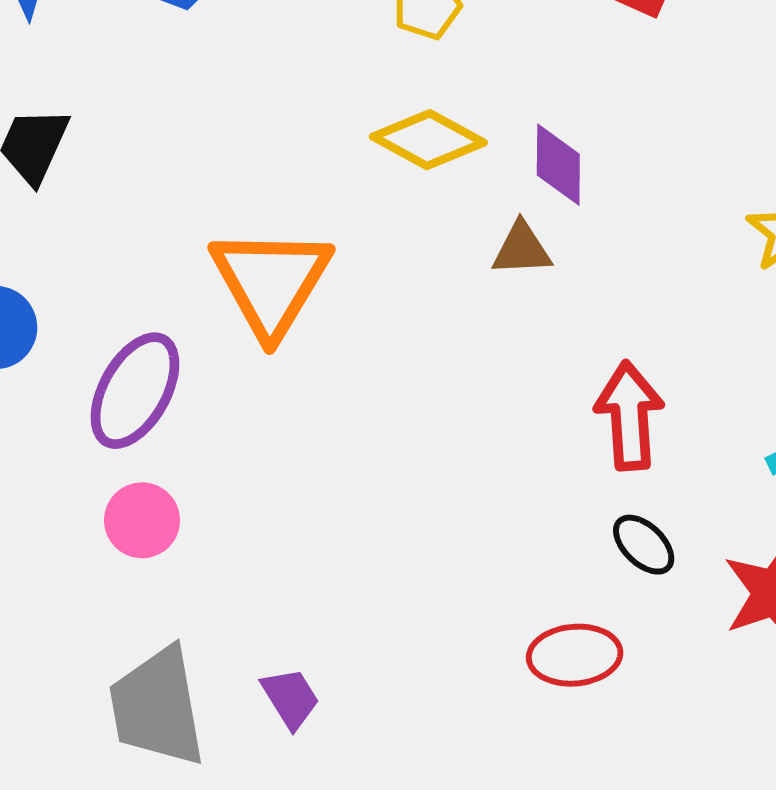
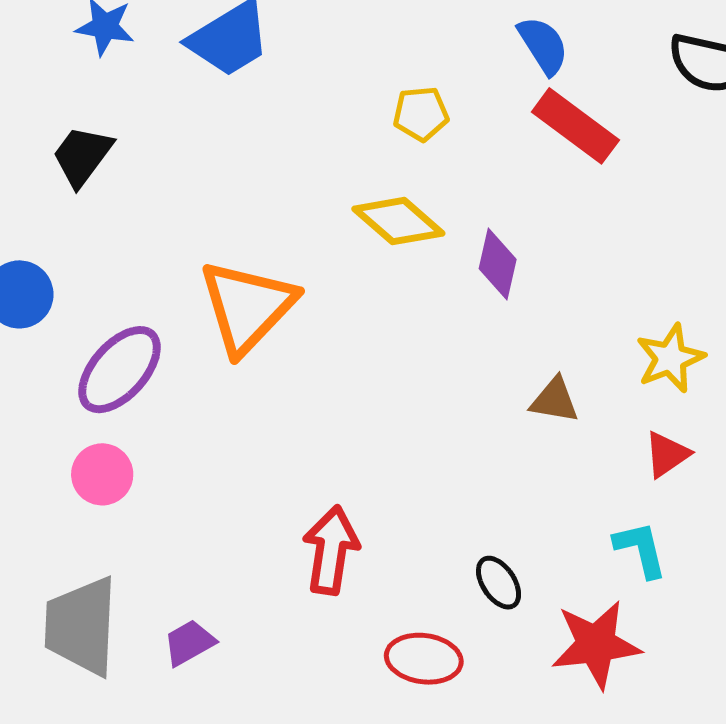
brown triangle: (522, 249) -> (555, 400), moved
red arrow: (629, 416) -> (331, 550), moved
purple trapezoid: (290, 698) -> (189, 643), turned -100

